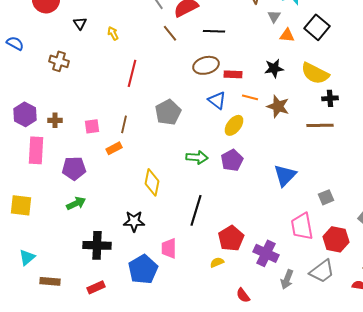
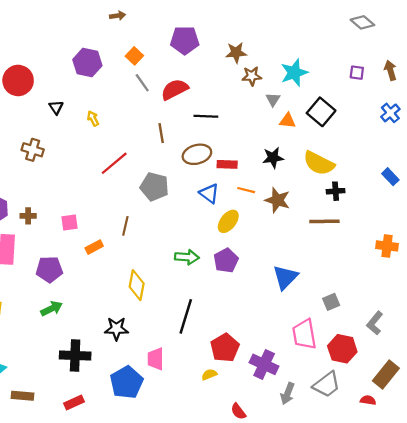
brown line: (170, 33) -> (161, 133), moved, turned 30
red line: (132, 73) -> (114, 163), turned 36
gray pentagon: (168, 112) -> (154, 187), moved, turned -30
brown line: (124, 124) -> (125, 226), moved

